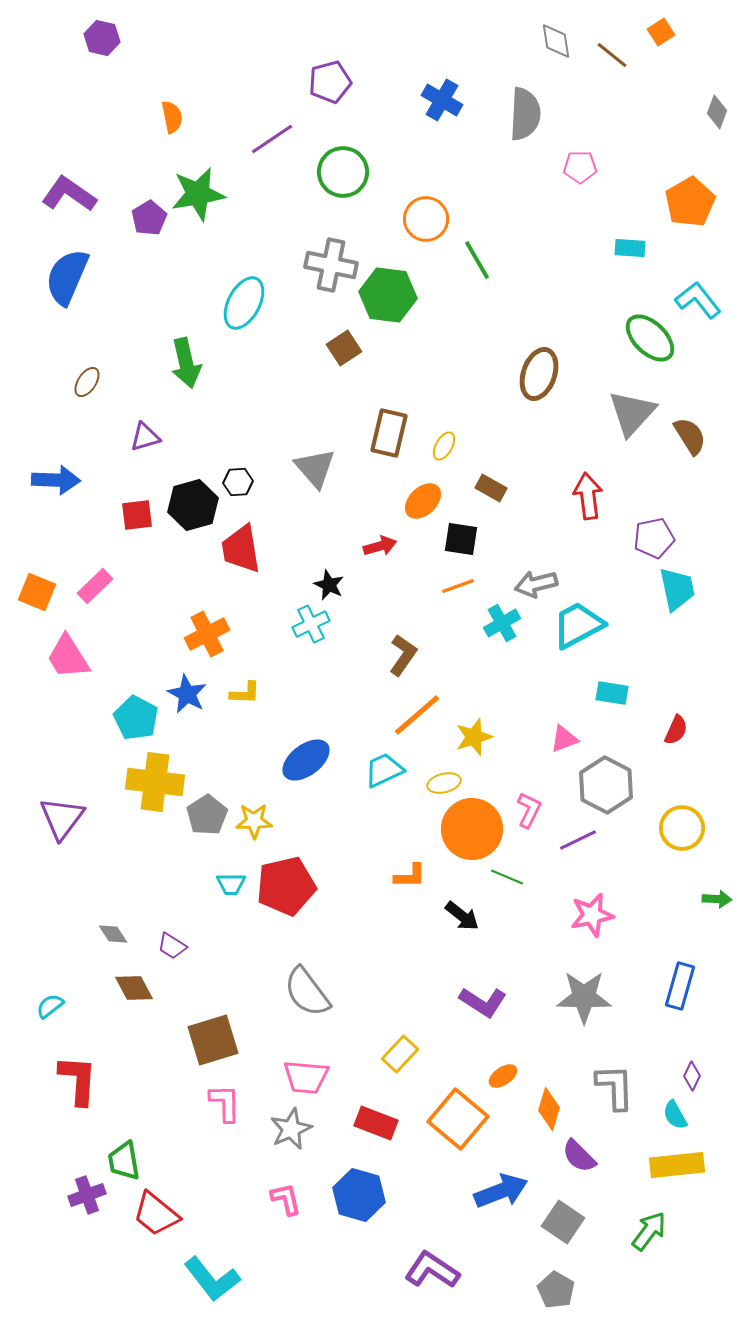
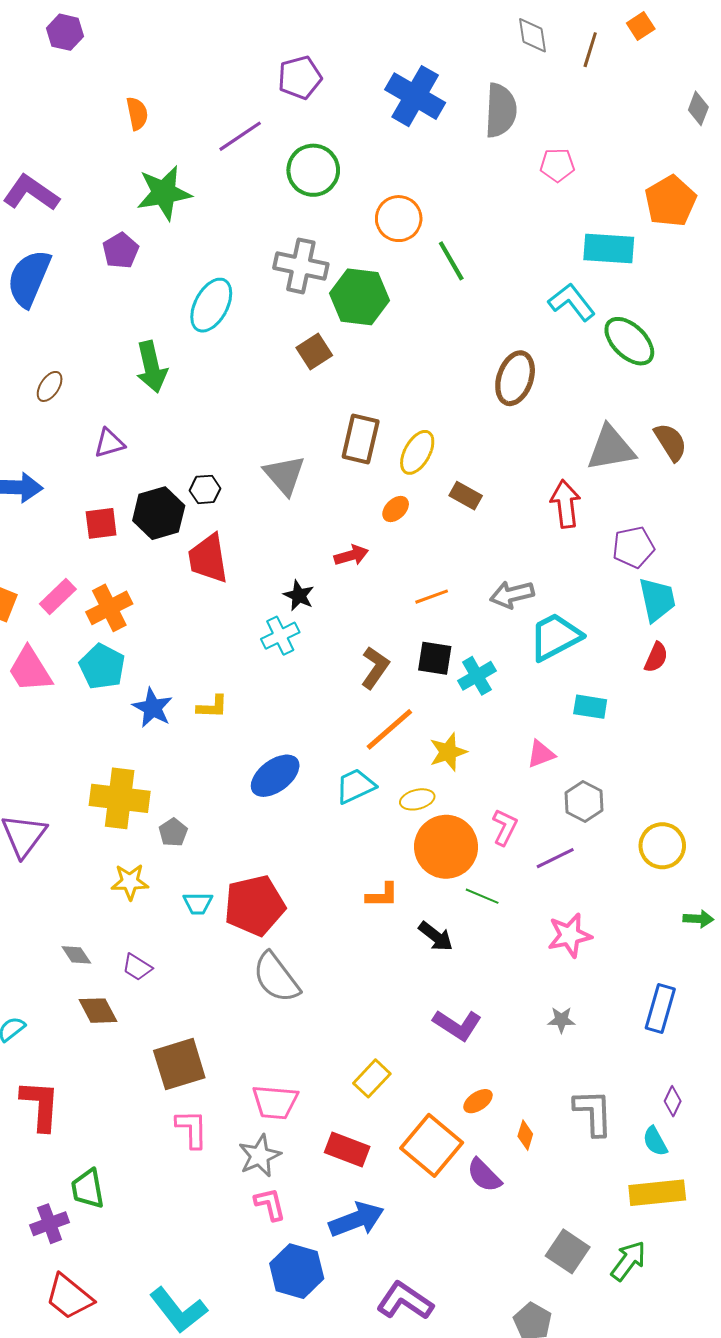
brown line: (612, 55) -> (590, 50), turned 68
blue cross: (442, 100) -> (415, 96), size x1.4
purple pentagon: (149, 218) -> (121, 251), moved
cyan rectangle: (630, 248) -> (609, 248), size x1.6
cyan L-shape: (698, 300) -> (572, 302), moved
gray triangle: (632, 413) -> (611, 448), moved, turned 38
yellow ellipse: (444, 446) -> (417, 452), size x1.5
orange ellipse: (423, 501) -> (396, 509), size x0.7
black square: (461, 539) -> (435, 658), moved
cyan cross: (502, 623) -> (477, 676), moved
orange cross: (207, 634) -> (109, 608), moved
cyan pentagon: (136, 718) -> (102, 667), moved
red semicircle: (676, 730) -> (656, 657), moved
gray hexagon: (606, 785) -> (584, 801), size x0.7
gray pentagon: (207, 815) -> (173, 832), size x0.7
yellow star: (254, 821) -> (130, 882), moved
gray semicircle: (307, 992) -> (276, 978), moved
gray star: (584, 997) -> (561, 1020), size x0.5
orange diamond: (549, 1109) -> (525, 1135), size x0.7
purple semicircle: (579, 1156) -> (484, 1175), moved
blue arrow: (501, 1191) -> (356, 1220), moved
blue hexagon: (359, 1195) -> (297, 1271), moved
pink L-shape: (286, 1199) -> (270, 1204), moved
red trapezoid: (156, 1214) -> (69, 1297), moved
gray square: (563, 1222) -> (568, 1251), moved

